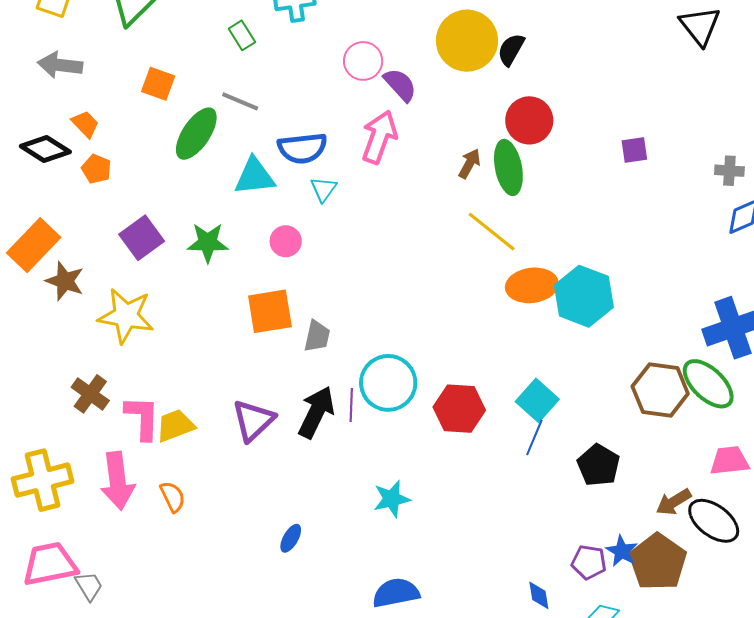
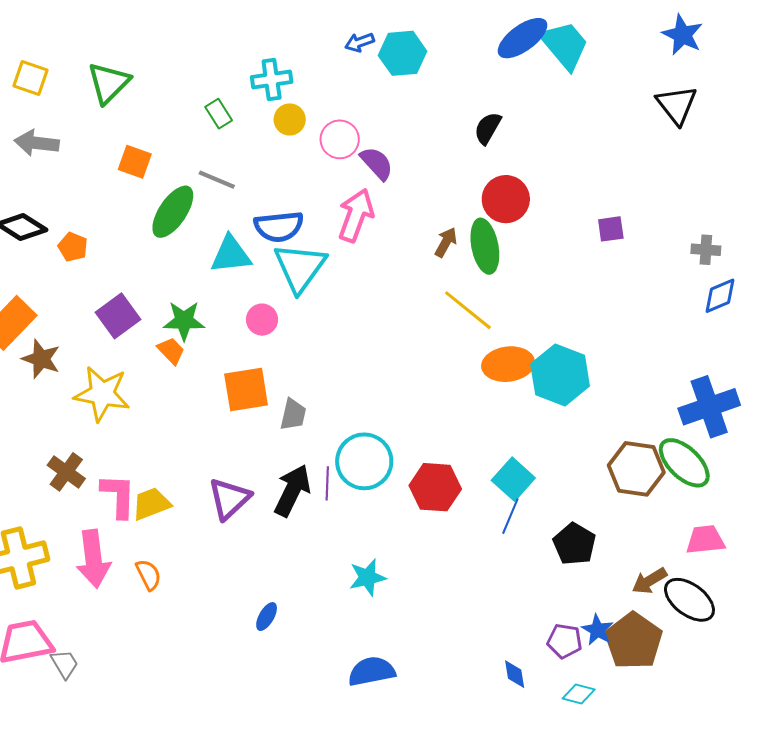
yellow circle: (467, 41) -> (290, 119), moved, size x0.5
orange trapezoid: (85, 124) -> (171, 351), moved
cyan triangle: (324, 189) -> (300, 267), size x2.0

